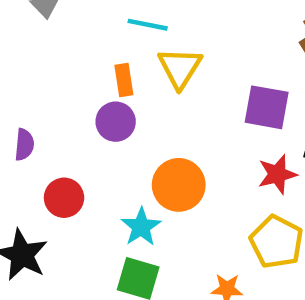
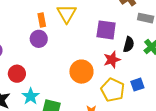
orange circle: (179, 185) -> (81, 72), moved
cyan star: (141, 227) -> (31, 96), moved

